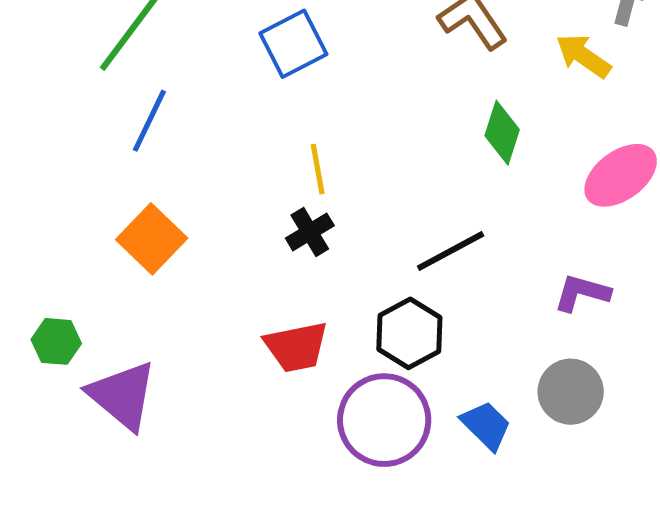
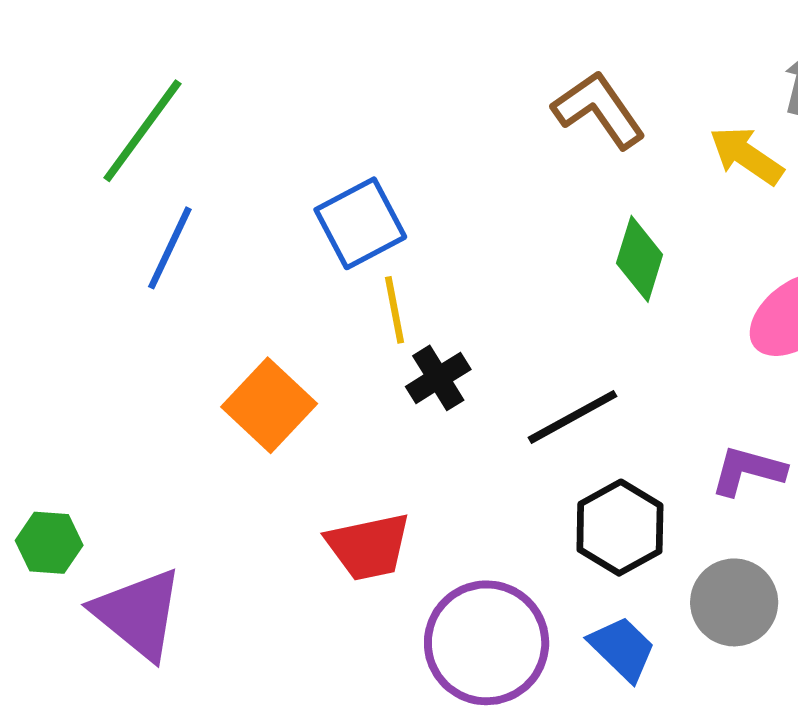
blue square: (293, 44) -> (360, 223), moved
black cross: (310, 232) -> (438, 378), moved
orange square: (152, 239) -> (269, 405), moved
black hexagon: (409, 333) -> (620, 528), moved

